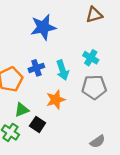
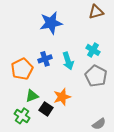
gray pentagon: (94, 87) -> (96, 76), turned 30
orange star: (56, 100) -> (62, 97), moved

